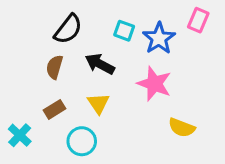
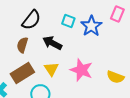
pink star: (154, 84) -> (81, 70), moved
brown rectangle: (54, 109) -> (22, 73), size x1.6
yellow semicircle: (182, 128) -> (115, 77), moved

